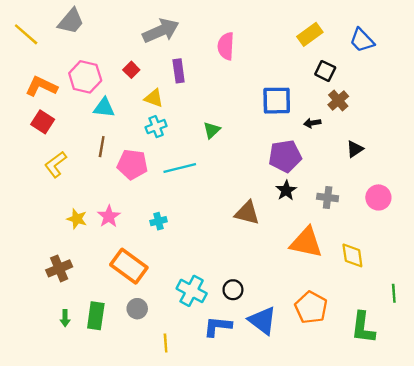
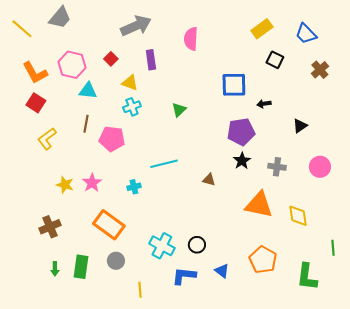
orange L-shape: (41, 86) -> (35, 73), turned -144
brown cross: (338, 101) -> (320, 70), moved
cyan line: (180, 168) -> (164, 164), moved
brown triangle: (247, 213) -> (209, 180), size x0.6
blue triangle: (263, 320) -> (222, 271), size x0.6

